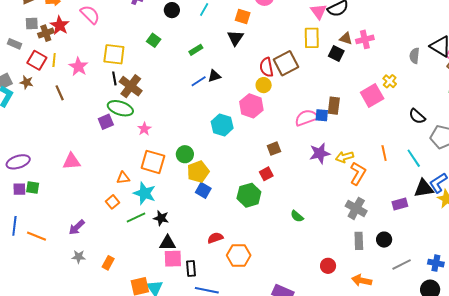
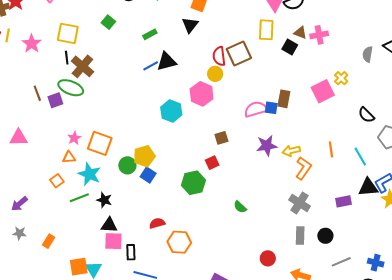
black triangle: (214, 76) -> (167, 61), size x1.5
brown line: (60, 93) -> (37, 93), moved
pink star: (144, 129) -> (74, 138), moved
green circle: (185, 154) -> (127, 165), moved

